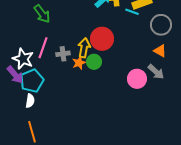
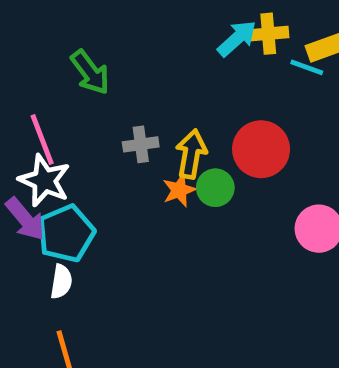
red circle: (102, 39) -> (261, 149), moved
pink line: (43, 48) -> (42, 140), moved, turned -40
gray cross: (63, 54) -> (141, 144), moved

